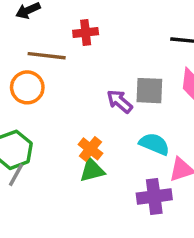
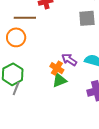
gray square: (149, 91) -> (87, 18), moved
purple arrow: (120, 101) -> (69, 60), moved

